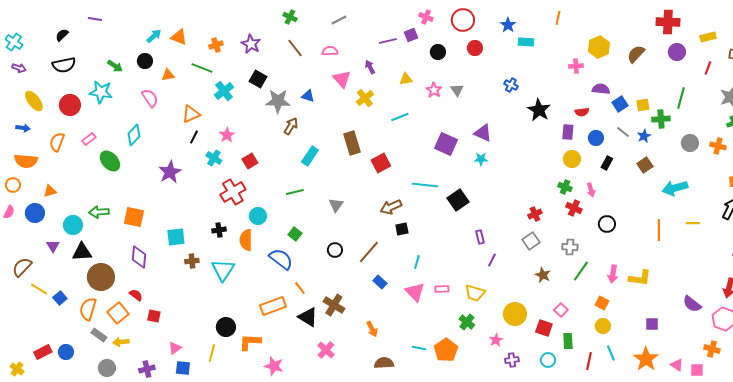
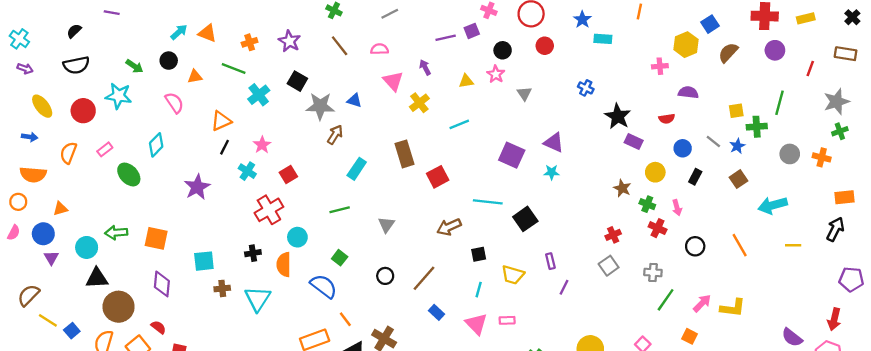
yellow rectangle: (708, 37) -> (806, 18), moved
pink star: (434, 90) -> (496, 74), moved
blue square: (620, 104) -> (710, 24), moved
purple rectangle: (568, 132) -> (634, 141), moved, turned -70
black square: (402, 229) -> (479, 254), moved
orange line: (659, 230) -> (740, 245), moved, turned -30
purple triangle: (53, 246) -> (51, 258), moved
pink arrow: (613, 274) -> (702, 303), turned -144
brown star: (543, 275) -> (622, 188), moved
yellow trapezoid: (475, 293) -> (513, 275), moved

